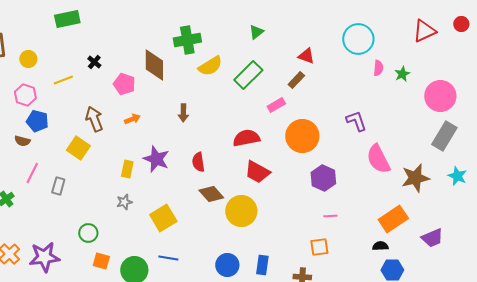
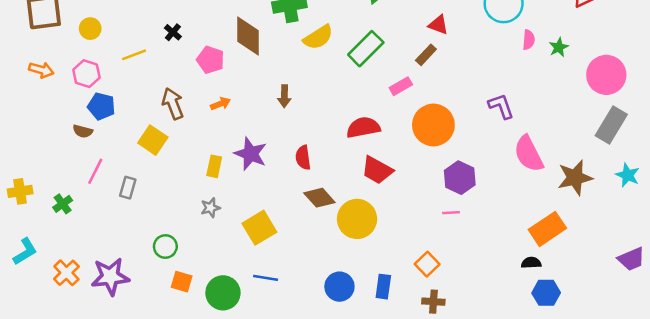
pink line: (330, 216) -> (451, 213), moved
purple trapezoid: (432, 238) -> (631, 259), moved
orange square: (319, 247) -> (427, 264), moved, turned -36

